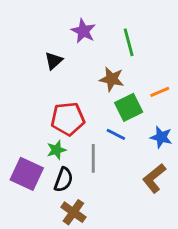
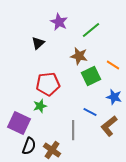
green line: (129, 42) -> (91, 30), turned 66
orange line: (160, 92) -> (113, 65), turned 56
blue line: (116, 134) -> (90, 112), moved
gray line: (93, 158) -> (73, 130), moved
black semicircle: (64, 180) -> (29, 146), moved

